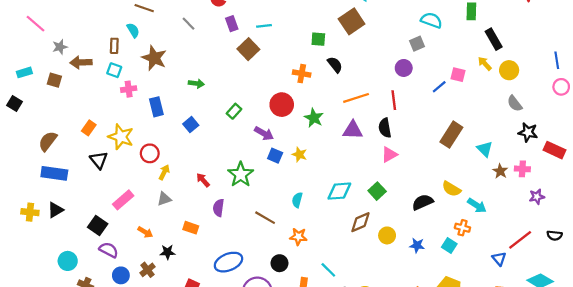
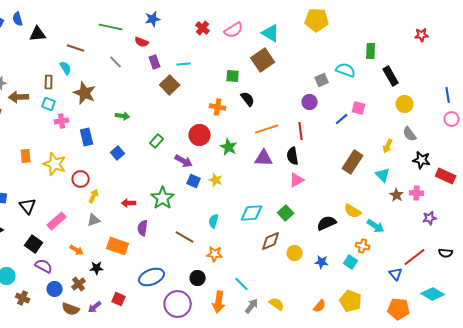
cyan semicircle: (431, 20) -> (346, 70), moved
yellow arrow: (485, 64) -> (388, 146), moved, turned -112
orange rectangle: (89, 128) -> (26, 156), turned -40
black triangle: (99, 160) -> (28, 206), moved
red arrow: (203, 180) -> (129, 203), turned -48
orange rectangle: (191, 228) -> (118, 246), size x1.5

